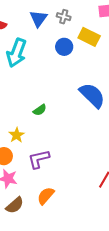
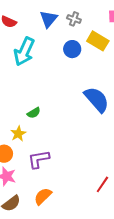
green semicircle: (40, 110) -> (34, 113), moved

